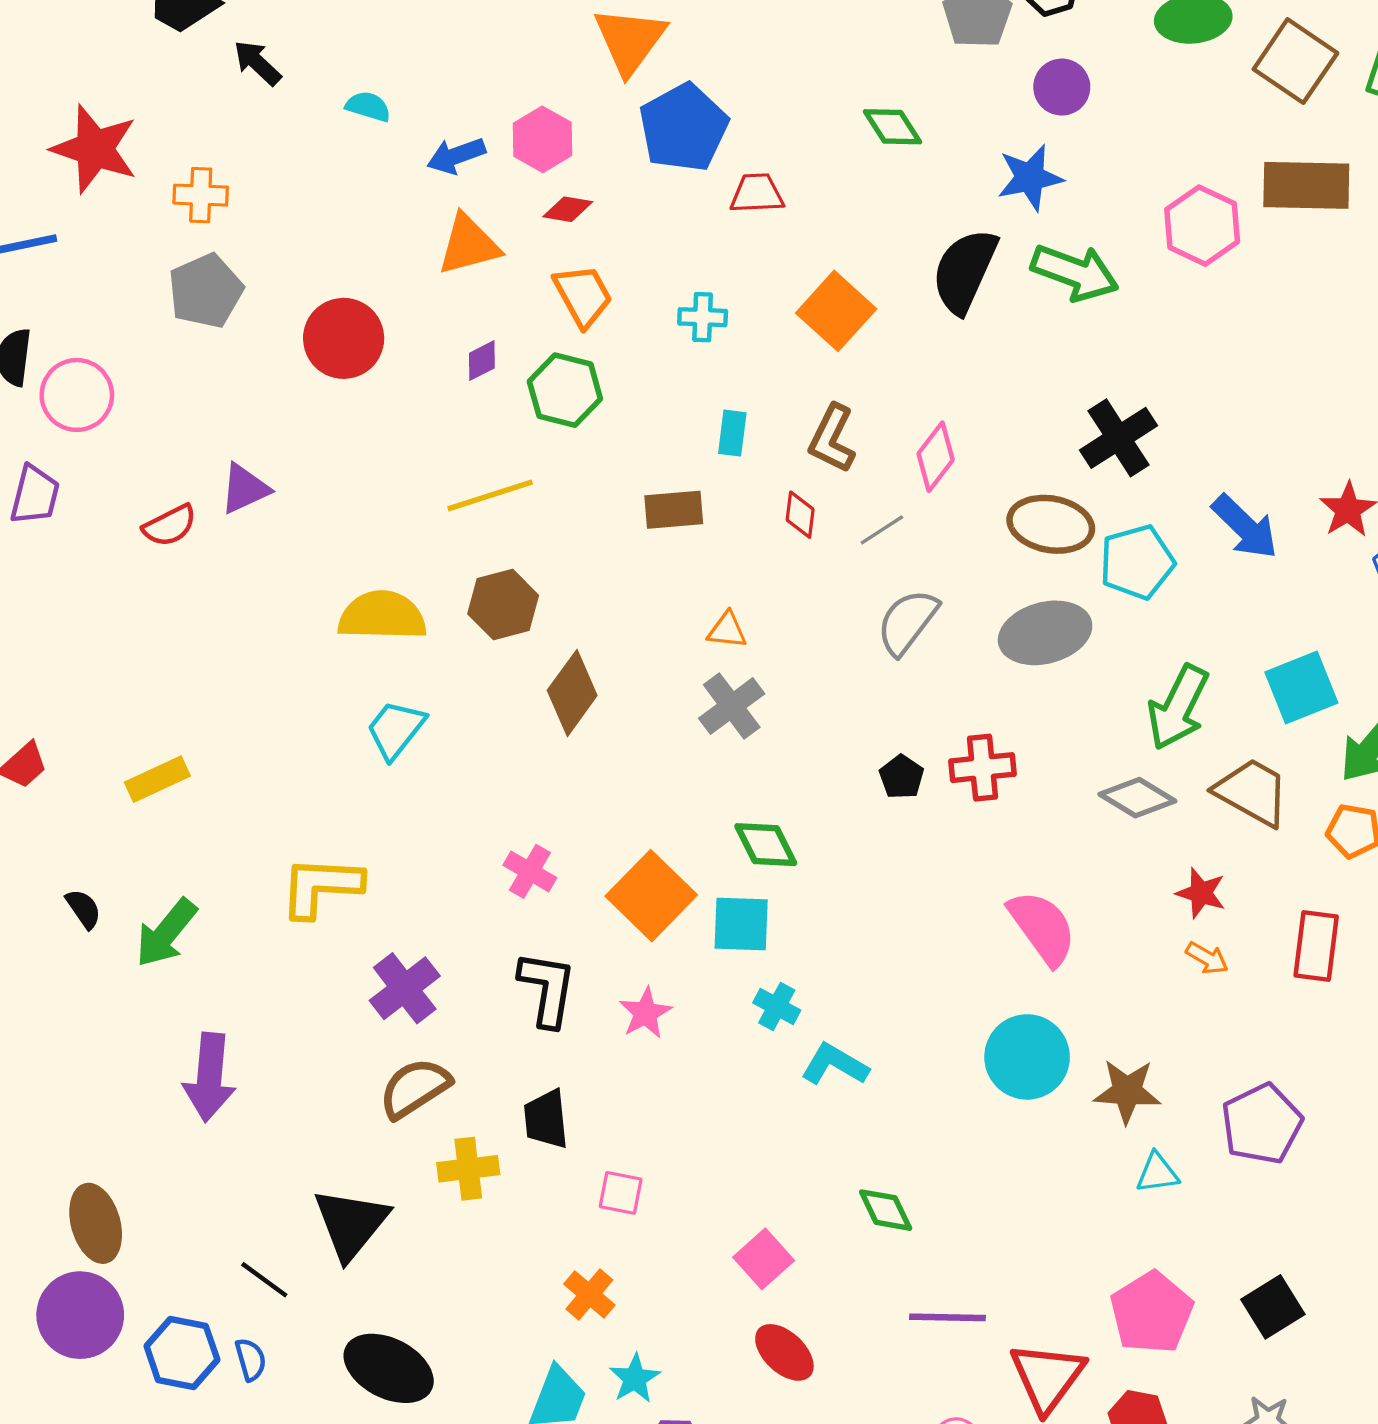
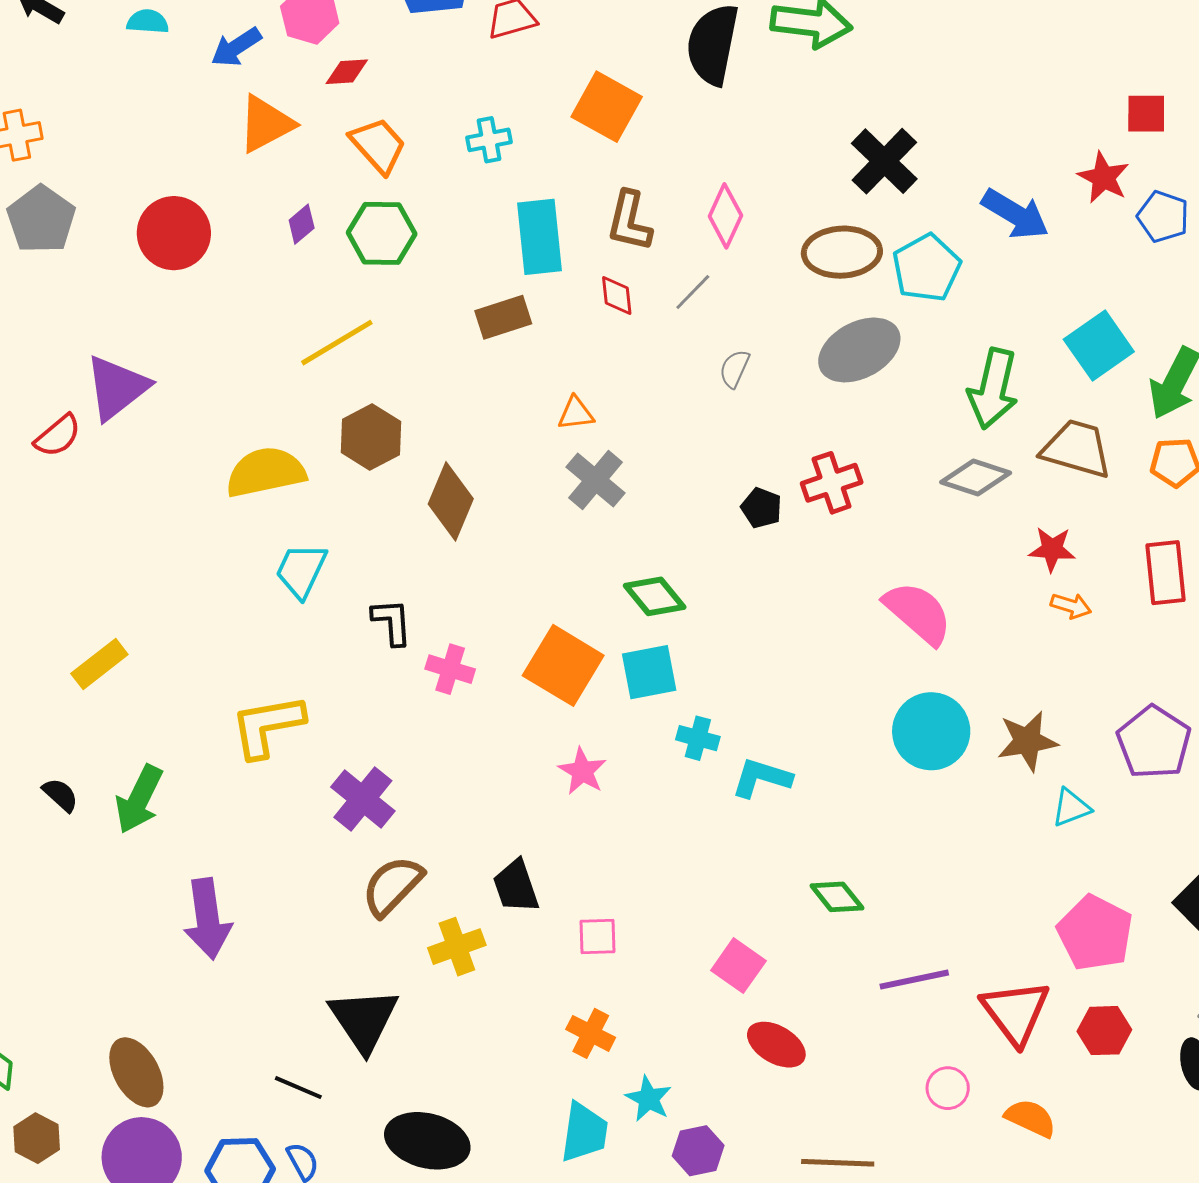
cyan rectangle: (732, 433) -> (540, 237), size x1.8
purple triangle: (245, 489) -> (117, 388), size x1.4
gray semicircle: (907, 622) -> (734, 369), size x0.6
black L-shape: (547, 989) -> (392, 622), moved, size x0.7

